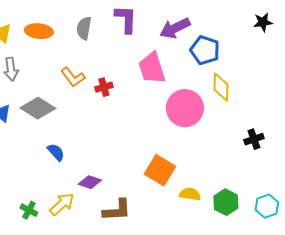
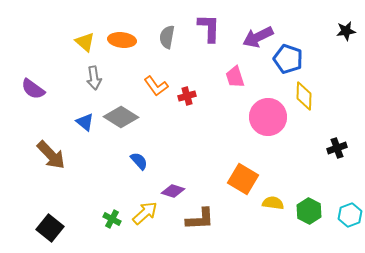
pink trapezoid: (152, 68) -> (235, 77), size x0.7

